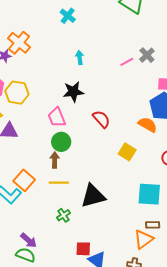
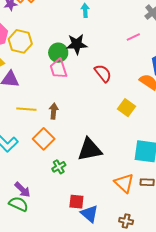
pink line: (127, 62) -> (133, 37), moved
green circle: (61, 142) -> (58, 53), moved
orange square: (24, 180) -> (44, 139), moved
yellow line: (59, 183) -> (26, 109), moved
orange triangle: (144, 239) -> (124, 183), moved, turned -45

